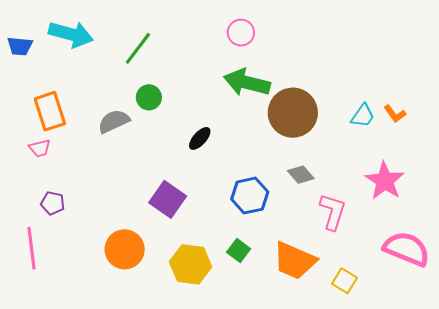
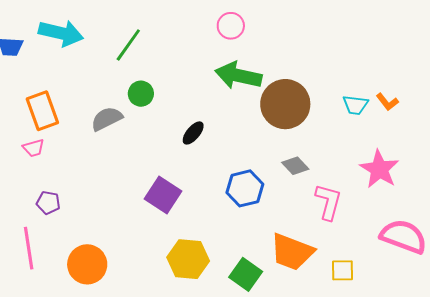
cyan trapezoid: (363, 116) -> (355, 105), turned 64
orange circle: (125, 249) -> (87, 264), moved
green square: (239, 251) -> (246, 274), moved, size x1.4
yellow square: (345, 281) -> (343, 270), turned -30

